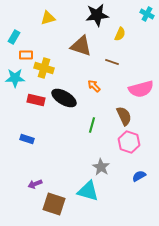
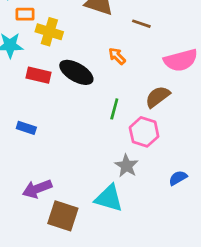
brown semicircle: (124, 116) -> (158, 97), turned -102
pink hexagon: (129, 142) -> (144, 132), moved
purple arrow: (35, 184) -> (37, 189), size x1.5

